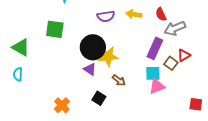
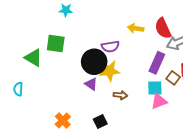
red semicircle: (161, 14) -> (163, 28), size x1.5
purple semicircle: (106, 16) -> (110, 47), moved
green triangle: (21, 47) -> (33, 58), moved
brown arrow: (119, 80) -> (120, 95), turned -32
black square: (99, 98) -> (100, 121), moved, turned 32

